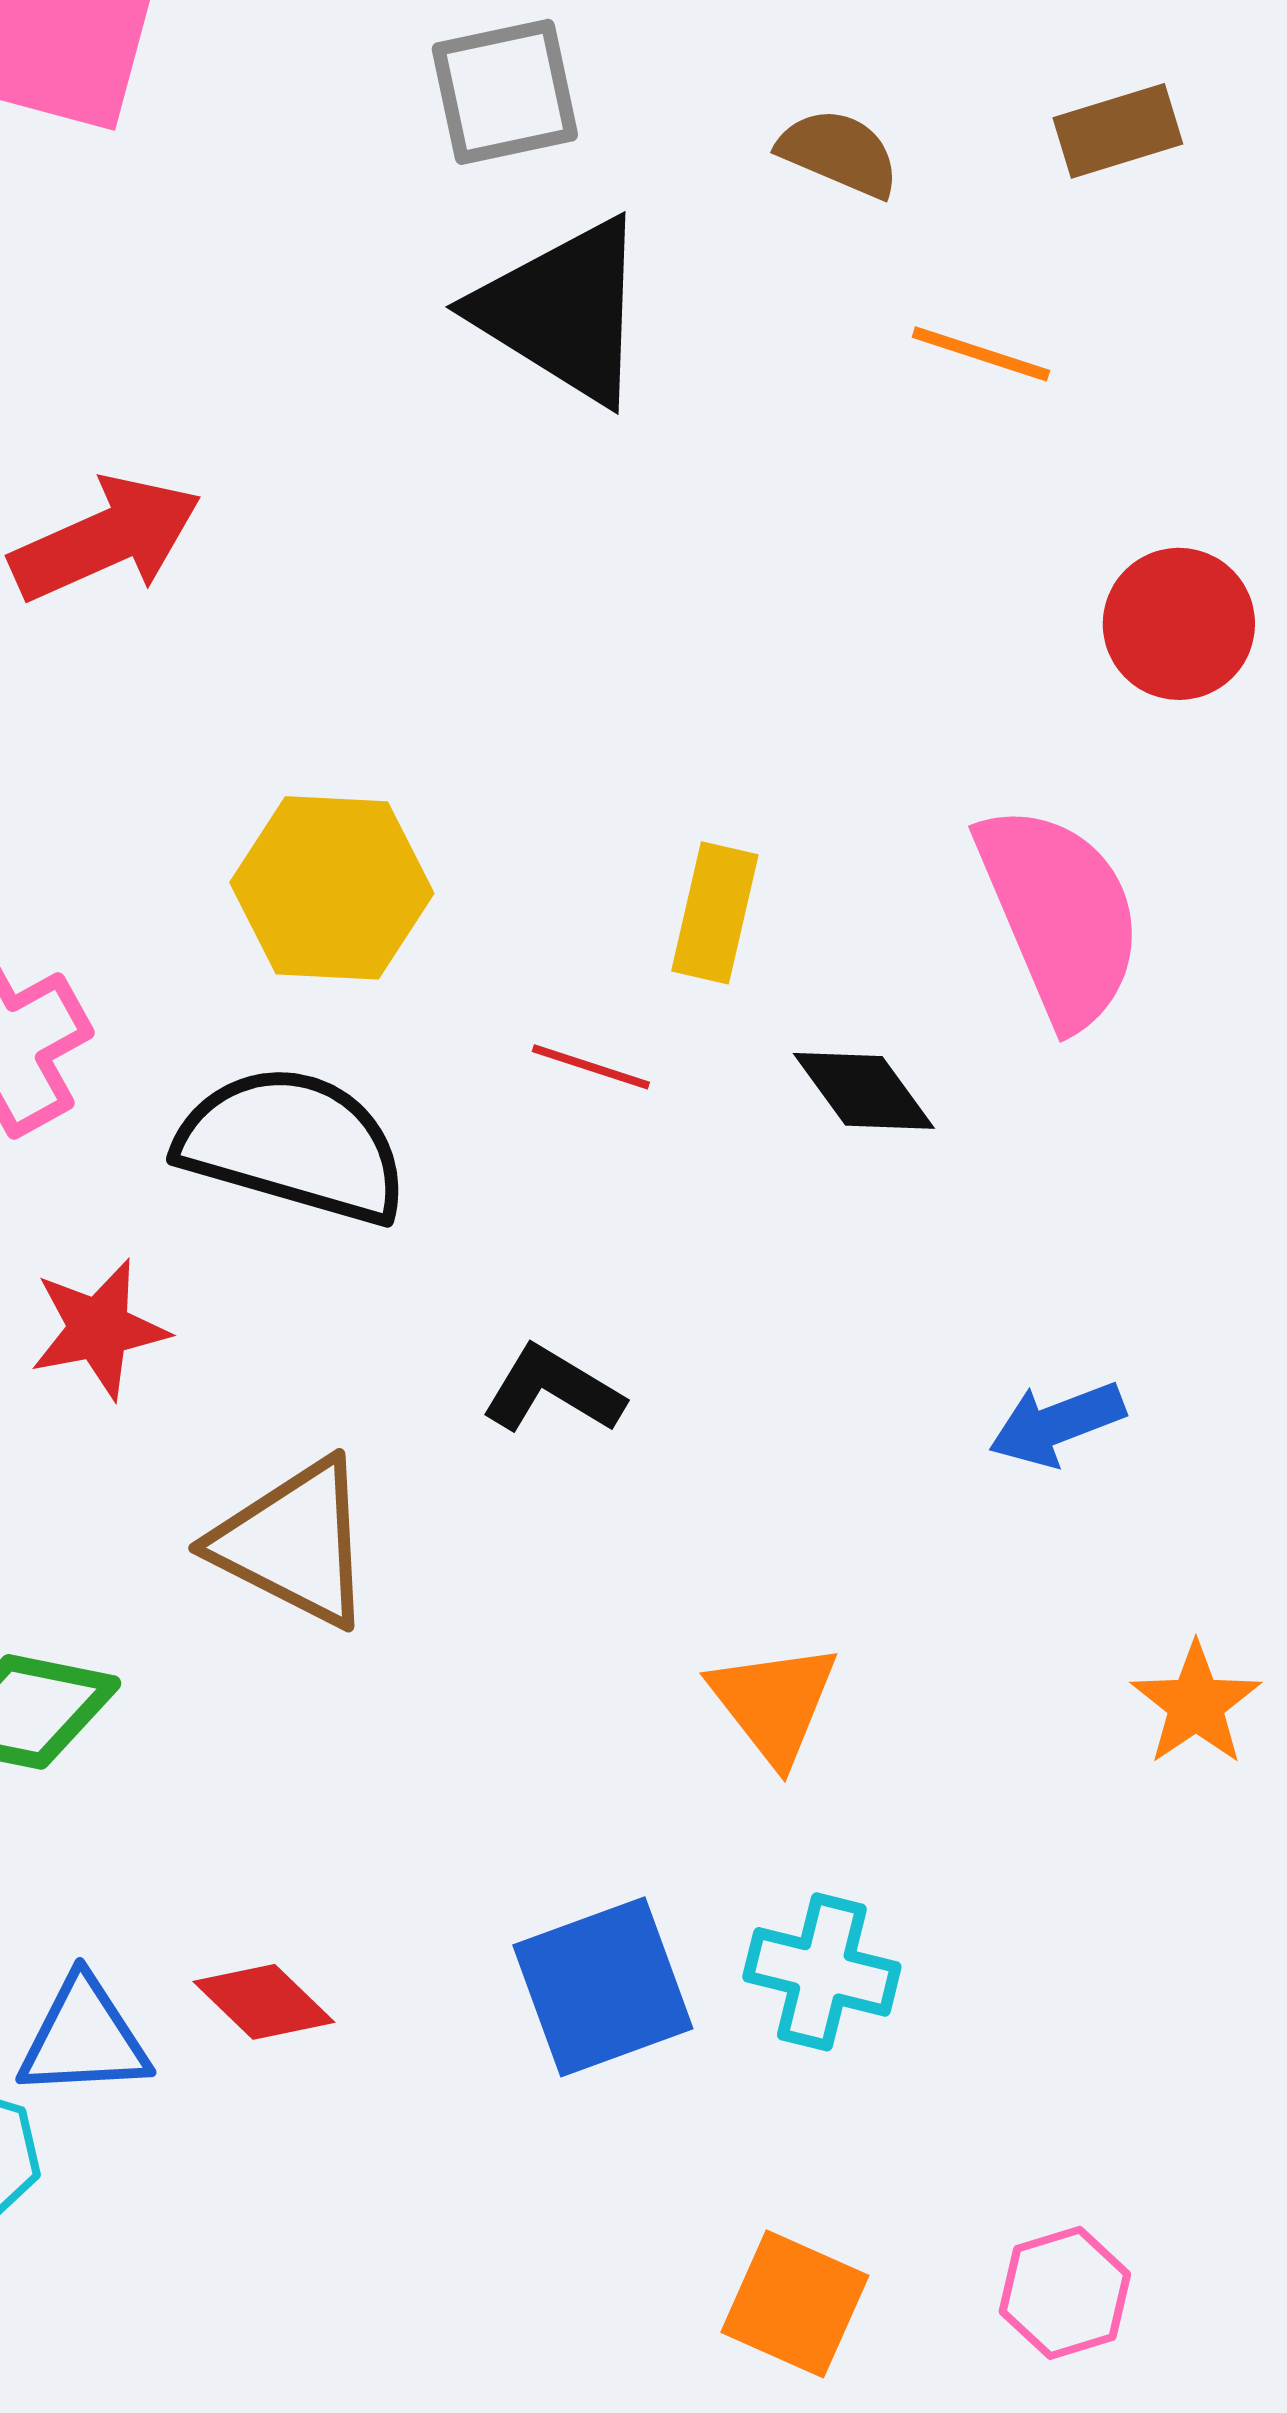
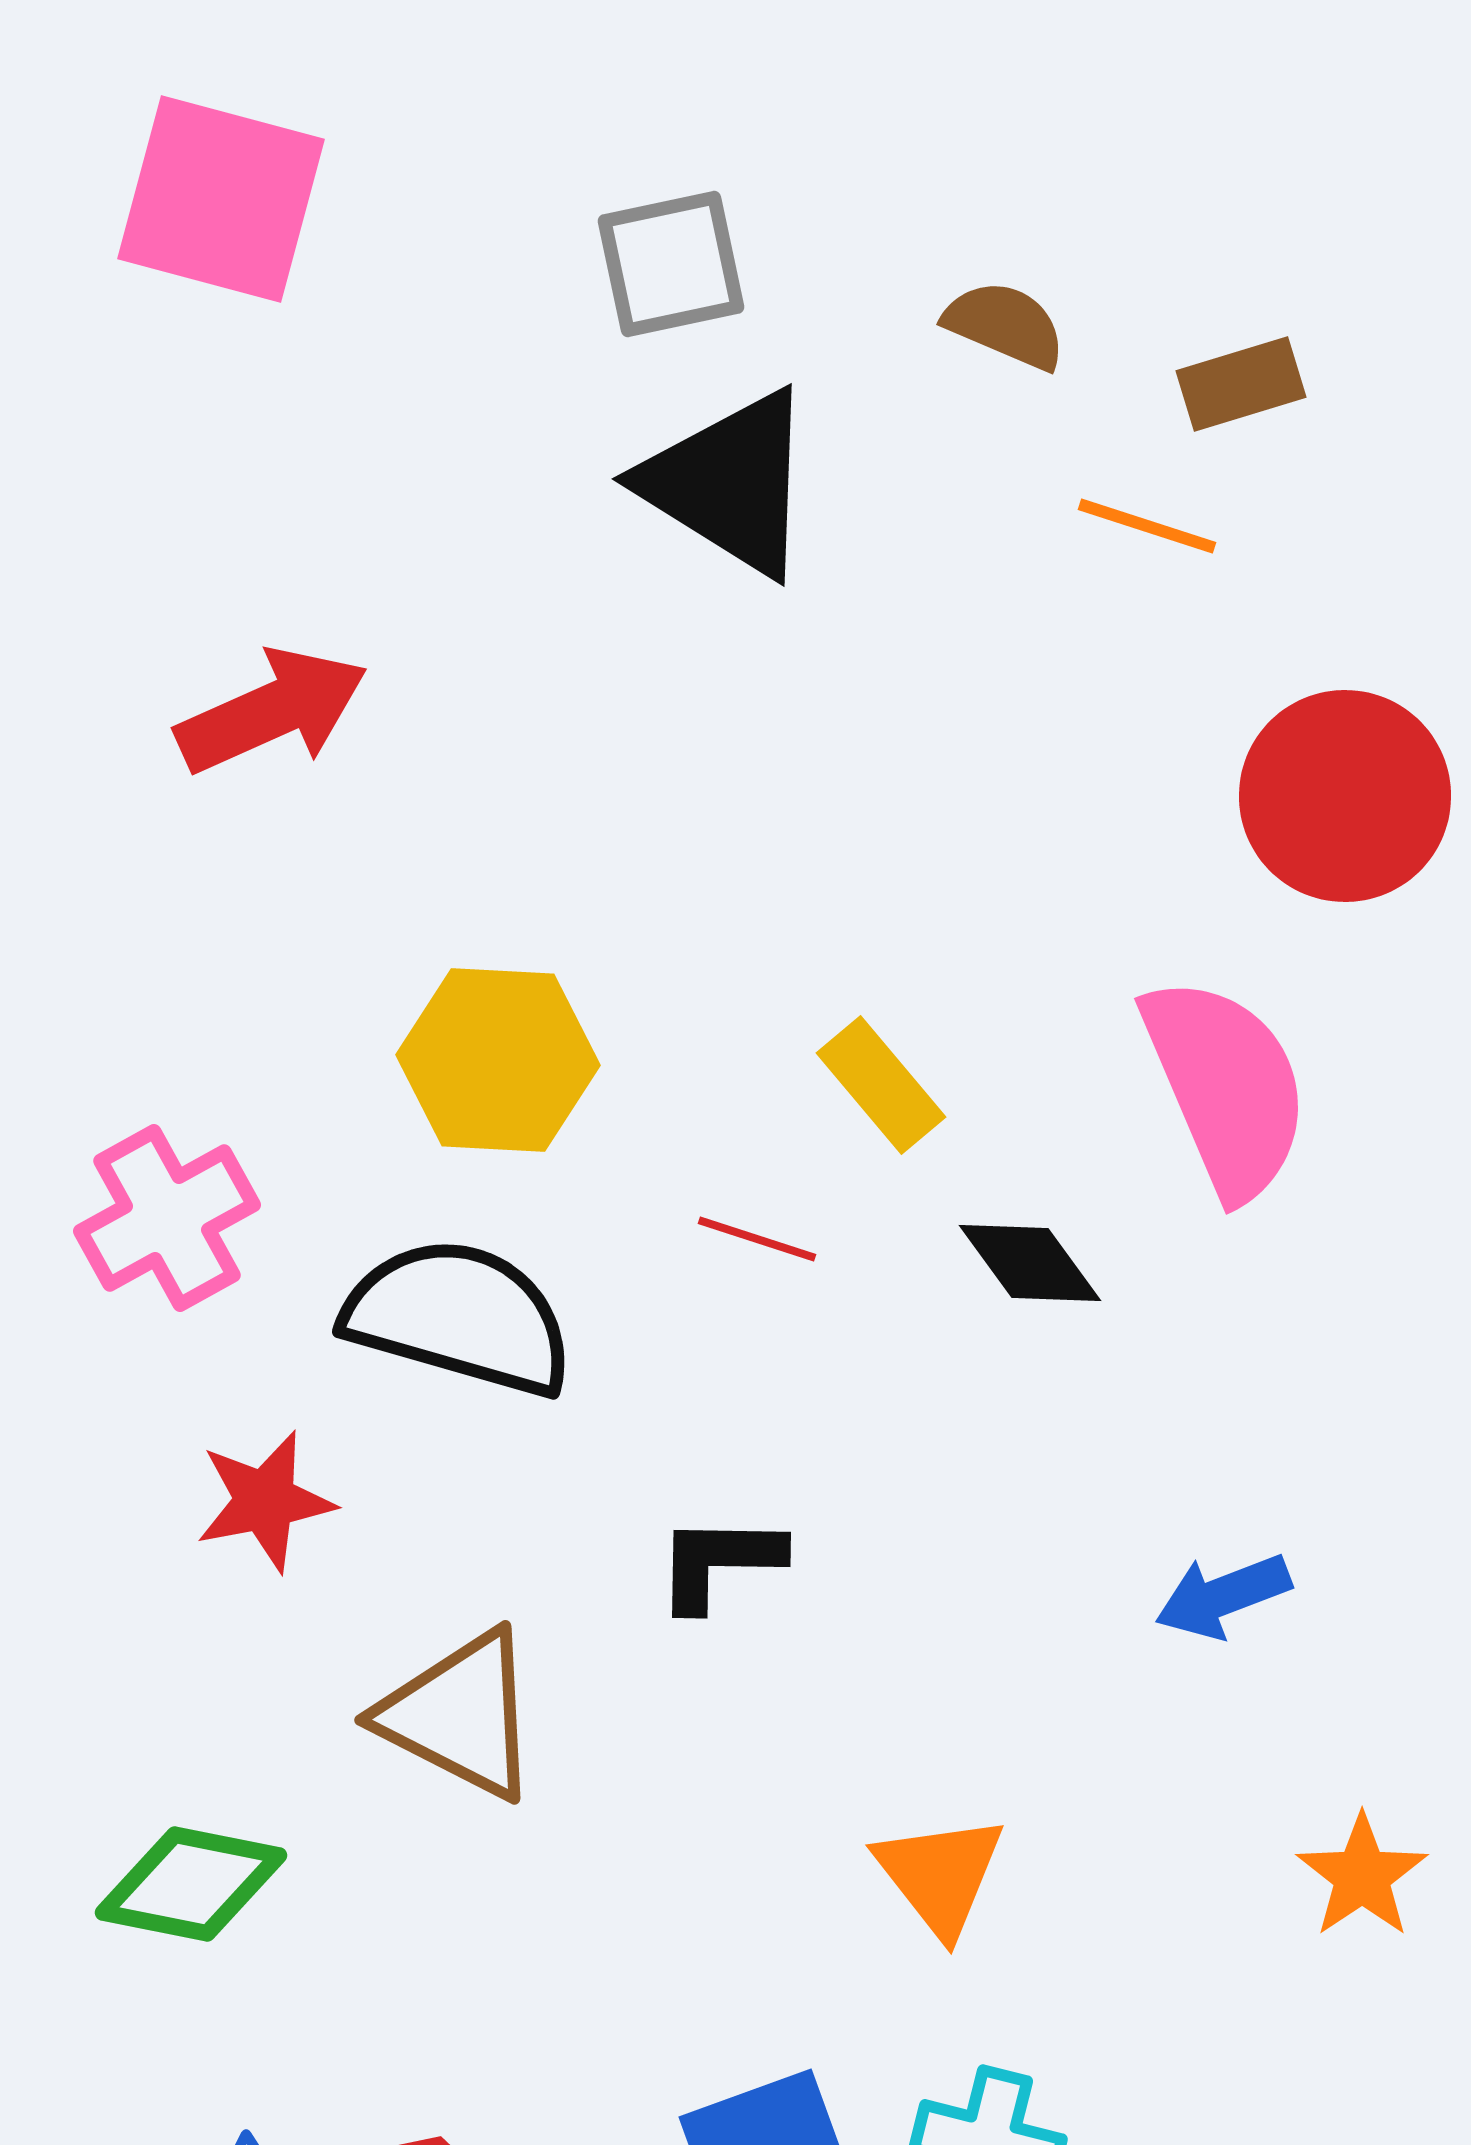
brown rectangle: (1118, 131) -> (1241, 384), moved
red circle: (1179, 624) -> (1345, 796), size x1.4
yellow rectangle: (715, 913) -> (881, 1085), turned -53
black L-shape: (553, 1390) -> (719, 1562), turned -30

